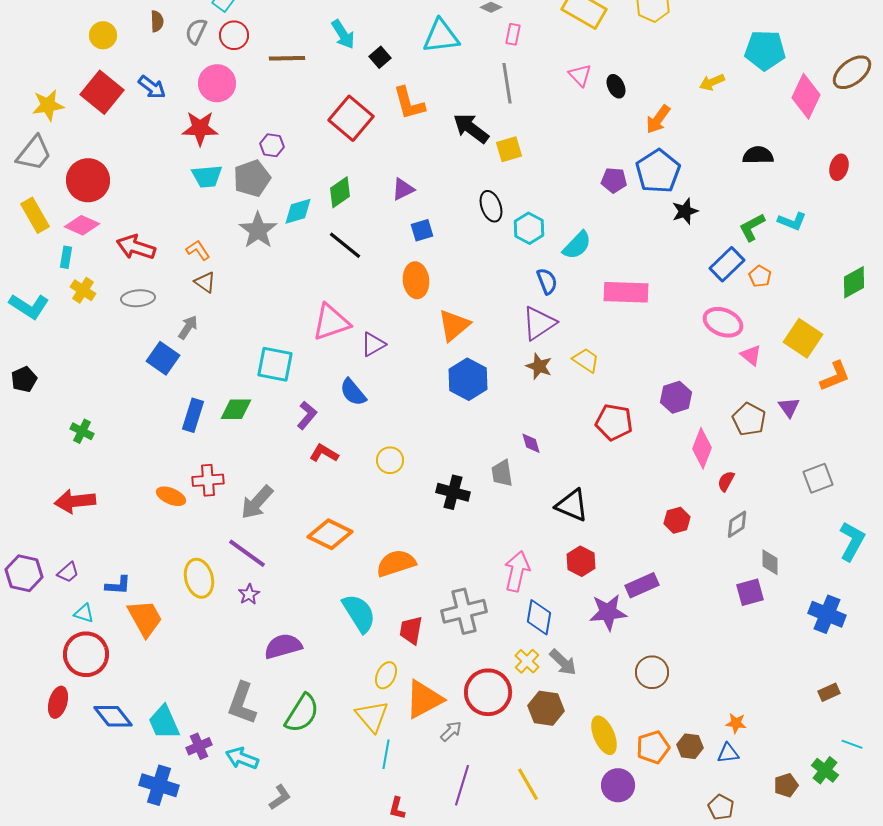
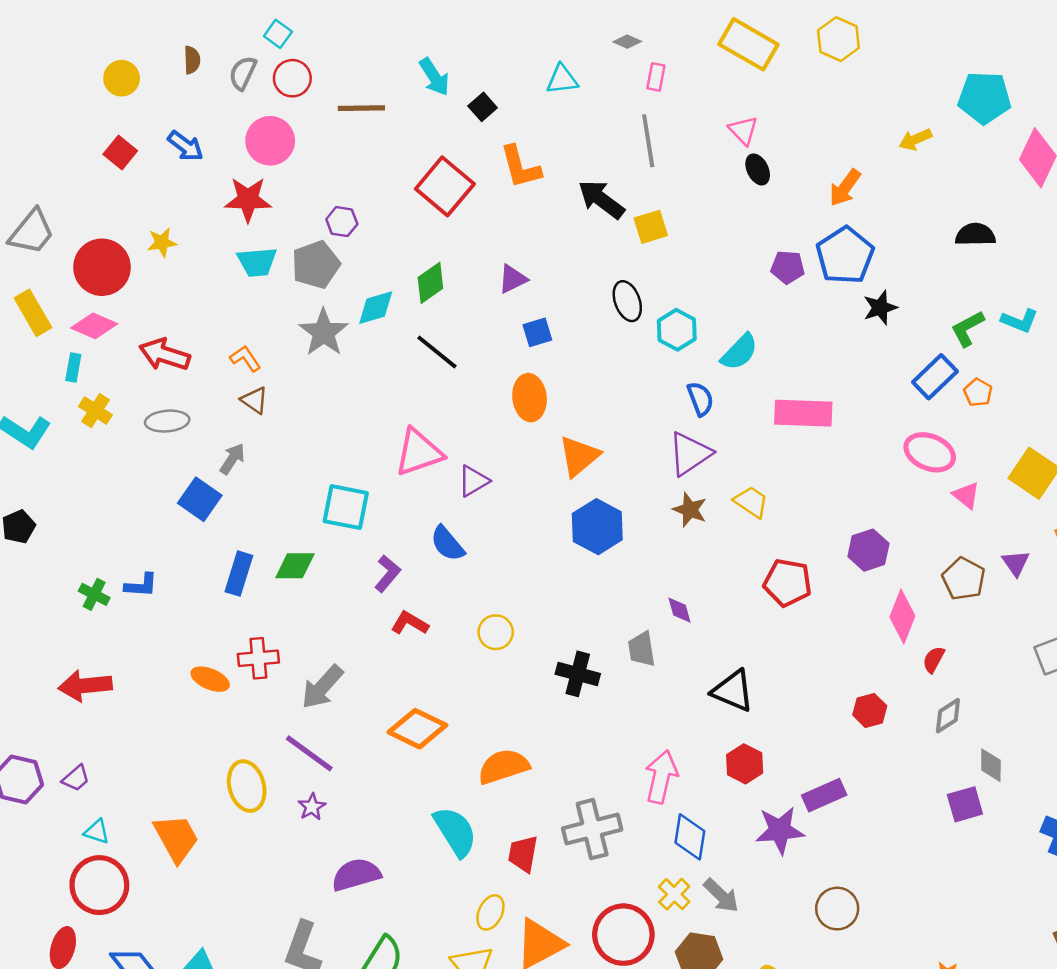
cyan triangle: (441, 36) -> (562, 80), size x0.7
black ellipse: (616, 86) -> (758, 169), moved
red square: (102, 92) -> (120, 153), size x0.6
yellow star: (48, 105) -> (162, 242), moved, size x0.7
blue L-shape: (118, 585) -> (141, 585), moved

